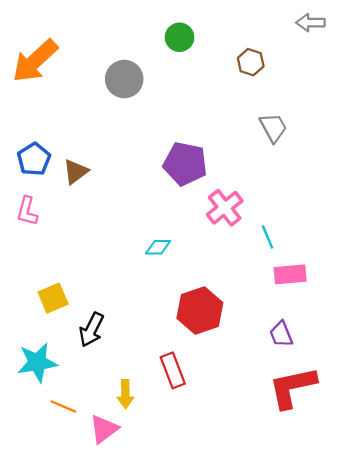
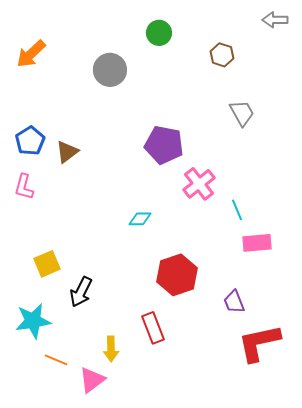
orange arrow: (35, 61) -> (31, 54), size x0.7
purple trapezoid: (281, 334) -> (234, 302), moved

